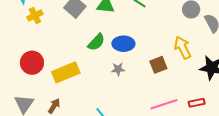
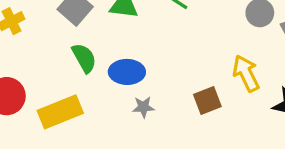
green semicircle: (96, 42) -> (84, 58), moved, turned -72
blue ellipse: (123, 44) -> (127, 72), moved

